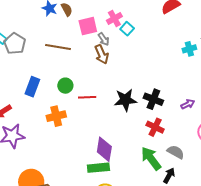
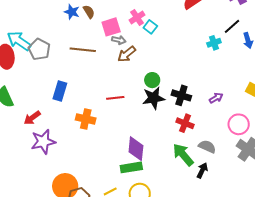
gray arrow: (104, 39) -> (119, 40), moved, turned -40
brown arrow: (102, 54) -> (127, 54), turned 78
green circle: (65, 86) -> (152, 80), moved
orange cross: (56, 116) -> (86, 119), turned 30

